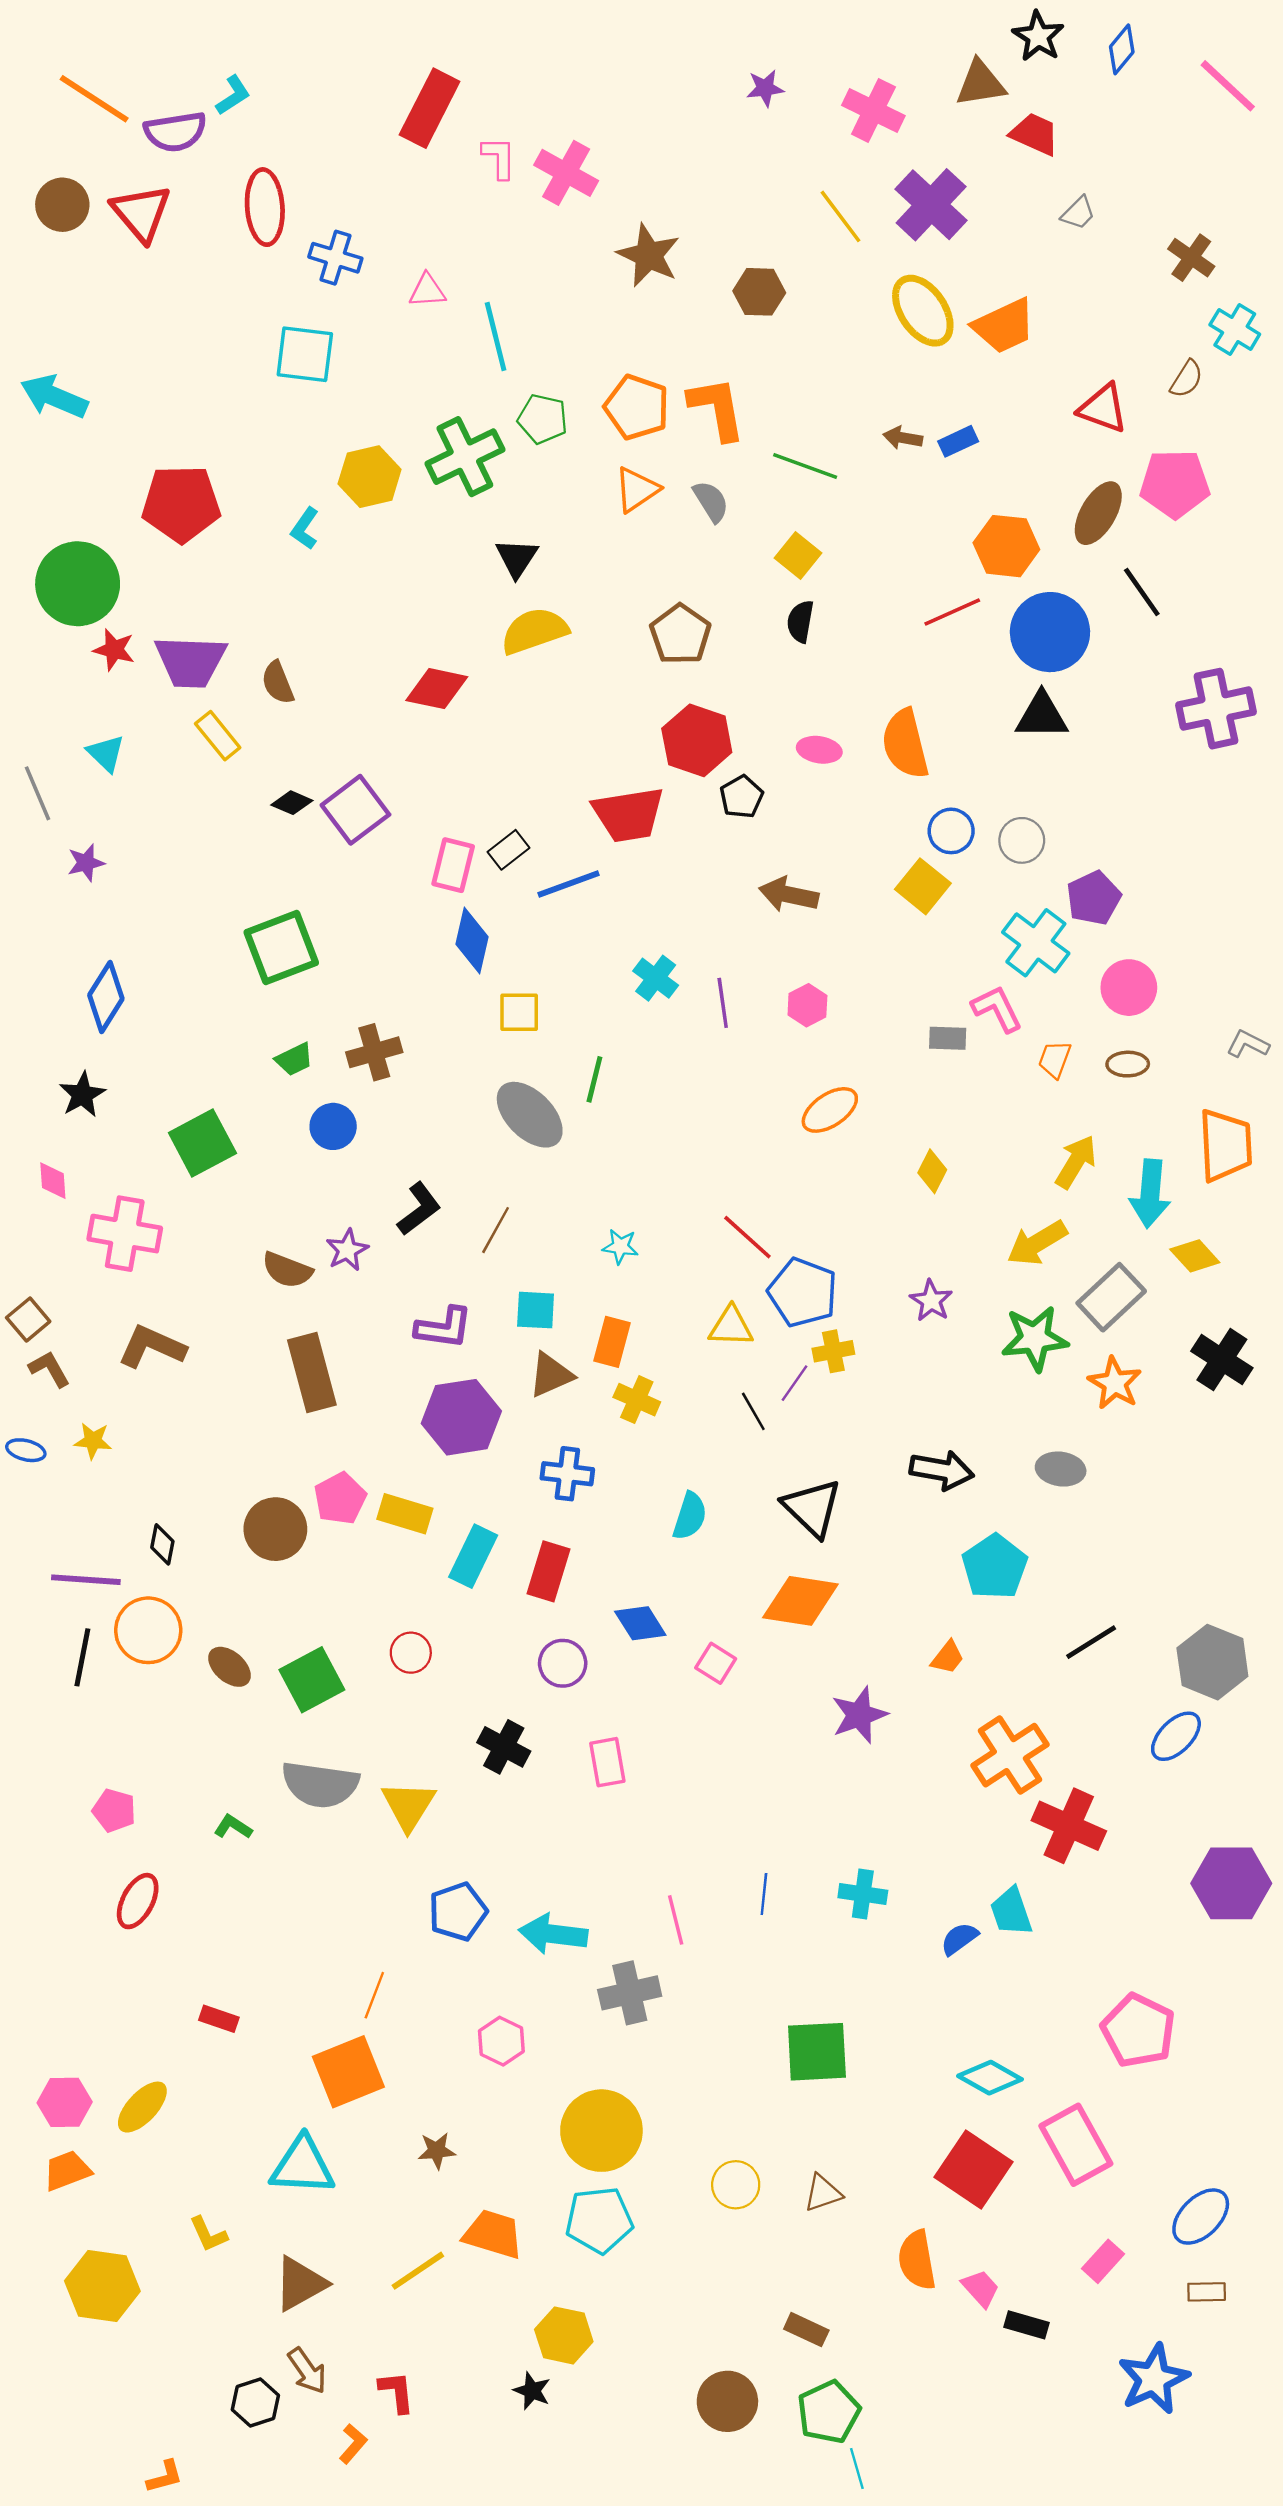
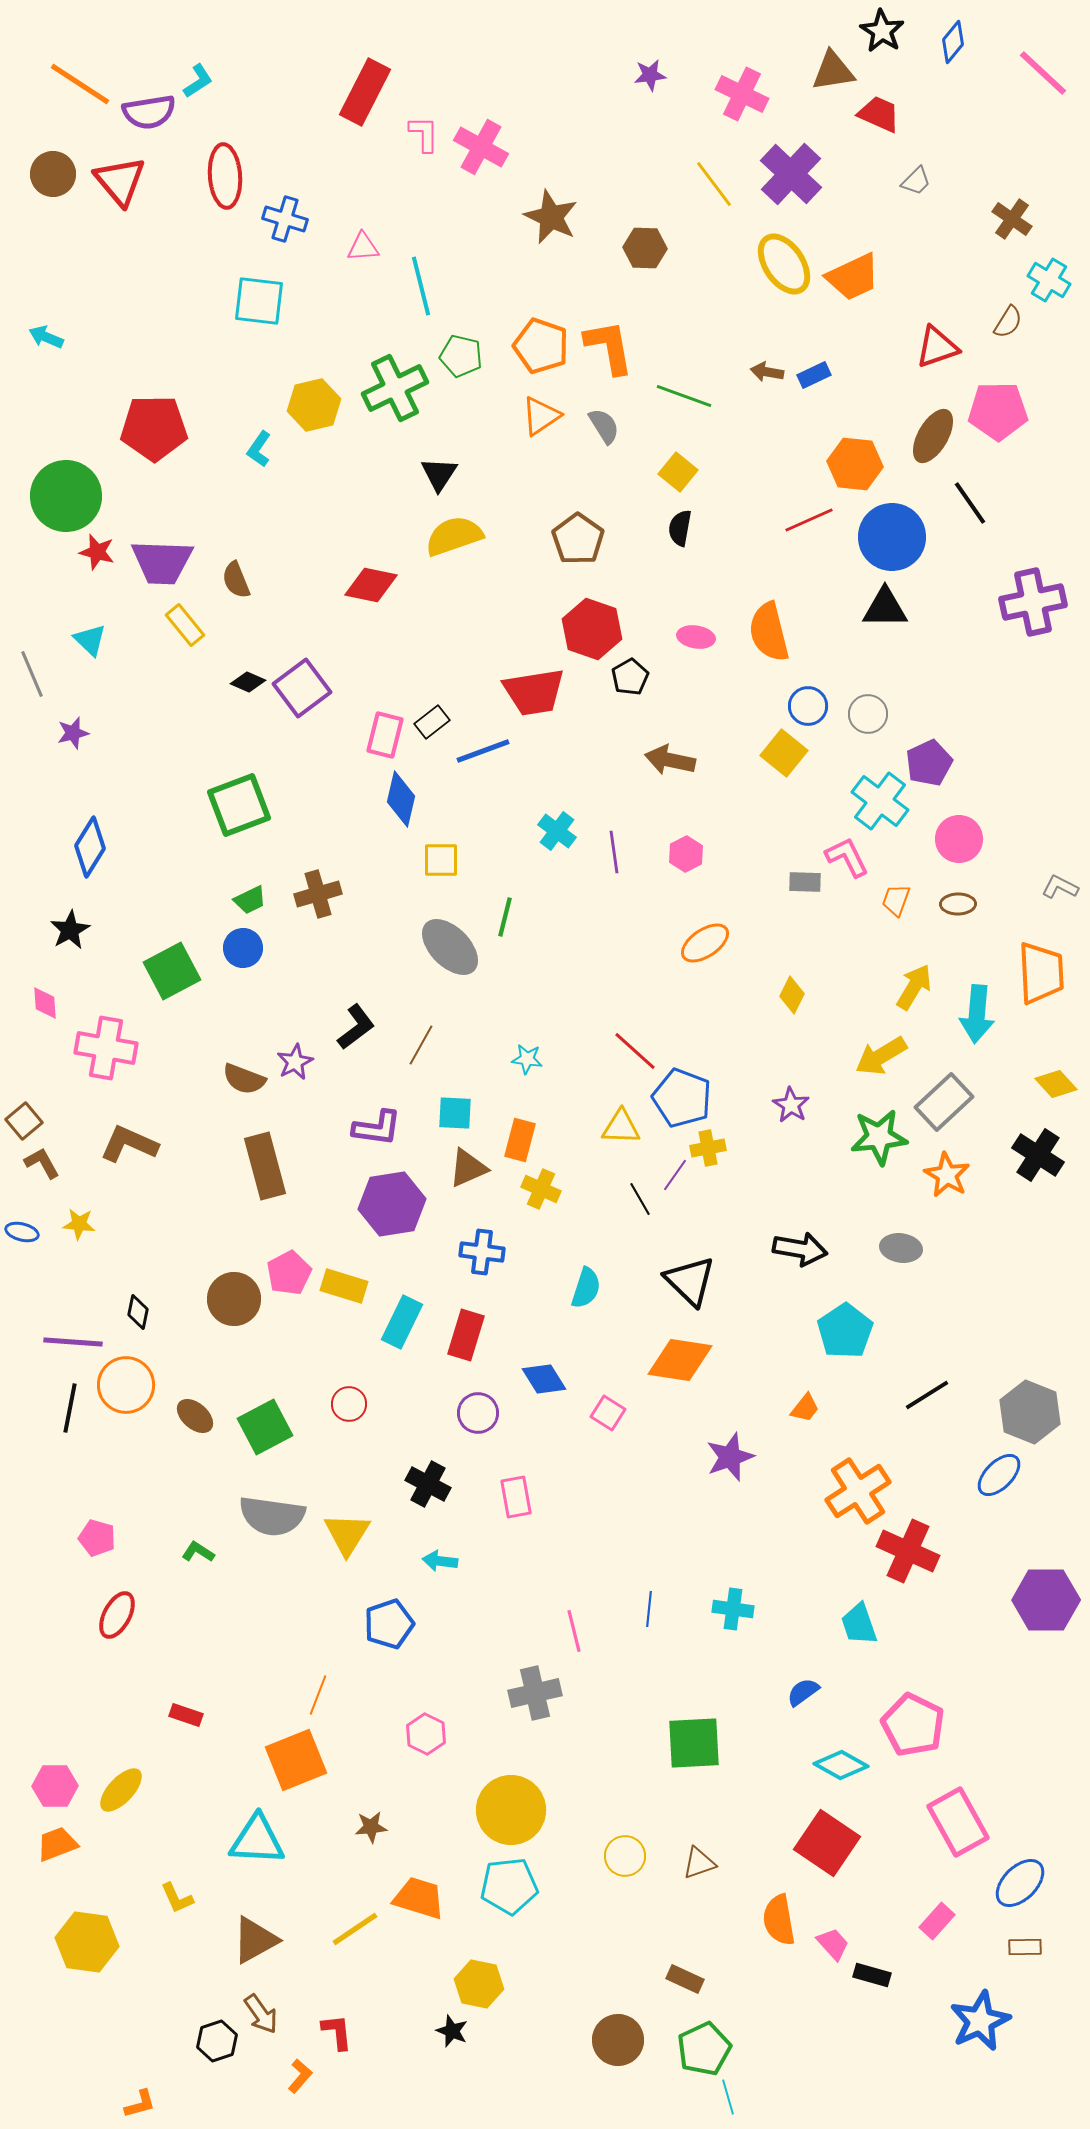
cyan arrow: (54, 397) -> (46, 337), size x0.6
red triangle: (1103, 408) -> (937, 347), turned -39
blue circle: (333, 1126) -> (243, 948), moved
yellow diamond: (1195, 1256) -> (1056, 1084), moved
cyan arrow: (553, 1934) -> (440, 1561), moved, size x0.6
blue semicircle: (959, 1939) -> (803, 1692), moved
pink pentagon: (1138, 2031) -> (913, 1725), moved
pink rectangle: (1076, 2145) -> (958, 1822), moved

